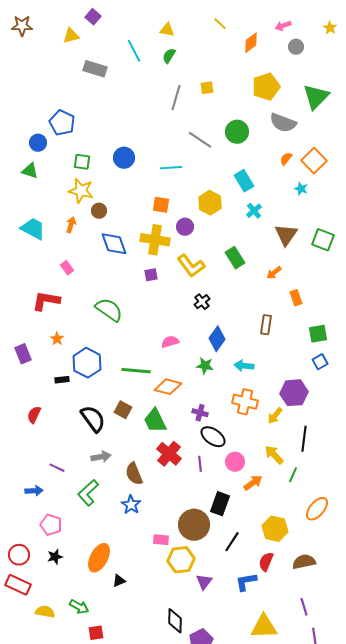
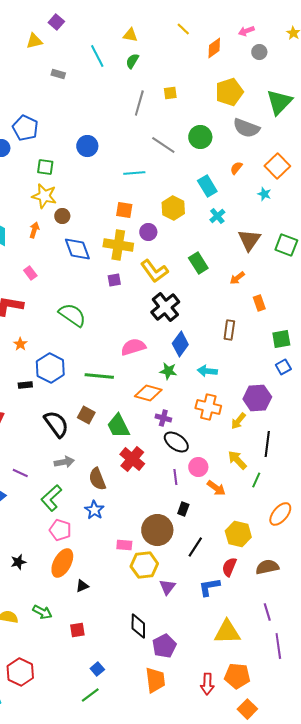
gray rectangle: (95, 69) -> (58, 74), size x0.6
blue circle: (124, 158) -> (87, 146), moved
orange semicircle: (286, 159) -> (236, 168), moved
black cross: (202, 302) -> (165, 307), size x1.8
pink semicircle: (170, 342) -> (133, 347), size x1.4
orange diamond: (168, 387) -> (148, 393), moved
purple line: (200, 464) -> (175, 477), moved
orange arrow: (253, 483) -> (216, 488), turned 72
black rectangle: (220, 504) -> (183, 509), size x0.6
pink pentagon: (51, 525) -> (60, 530), moved
red square: (96, 633) -> (77, 630), moved

